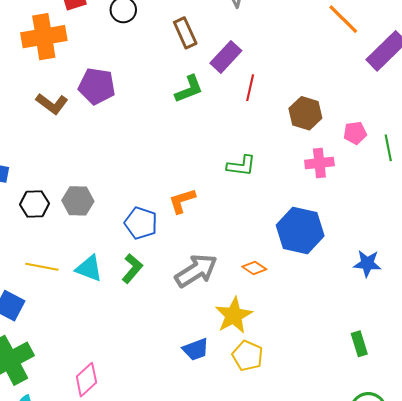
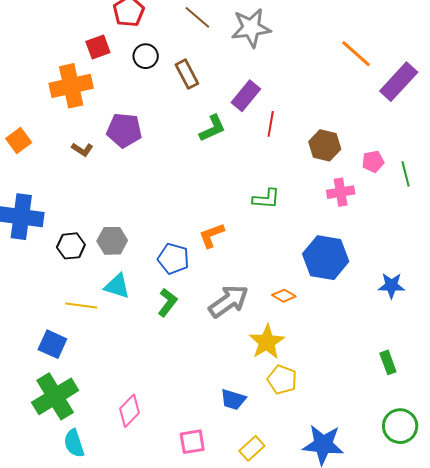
brown rectangle: (185, 33) -> (187, 74), moved
brown L-shape: (52, 104) -> (82, 149), size x0.7
cyan triangle: (89, 268) -> (117, 286), moved
blue trapezoid: (196, 349) -> (233, 399), moved, turned 40

